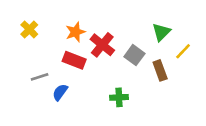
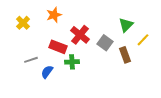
orange star: (75, 32) -> (54, 15), moved
green cross: (119, 97) -> (72, 62), moved

